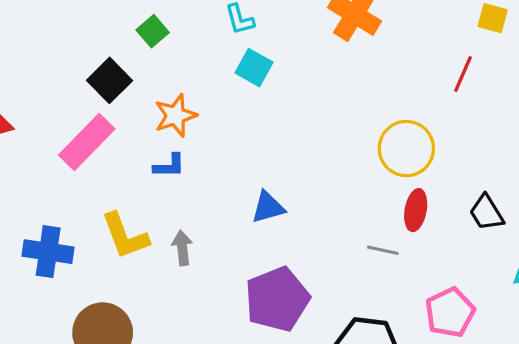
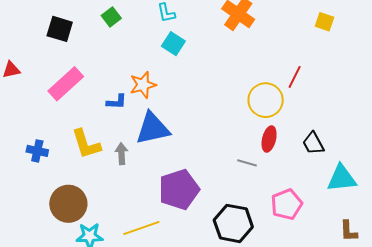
red line: (463, 74) -> (295, 77), moved
black square: (109, 80) -> (60, 29), moved, turned -32
orange star: (175, 115) -> (143, 85), moved
blue triangle: (268, 207) -> (153, 128), moved, size x1.6
blue cross: (48, 252) -> (37, 151), size x0.7

